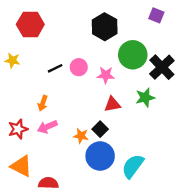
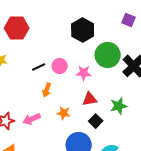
green star: (145, 98) -> (119, 106), moved
orange arrow: (43, 103) -> (47, 90), moved
black square: (100, 129) -> (96, 121), moved
orange star: (81, 136) -> (64, 113), moved

